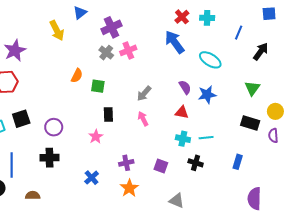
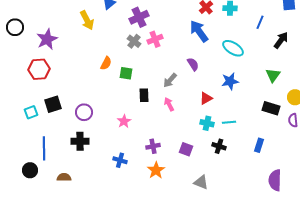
purple semicircle: (185, 87) -> (193, 64), moved
red triangle: (182, 112) -> (206, 98), turned -40
black rectangle: (108, 115) -> (144, 95), moved
blue cross: (92, 178) -> (120, 160), turned -32

